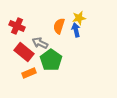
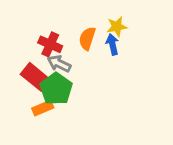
red cross: (17, 26) -> (50, 44), moved
green pentagon: (51, 60) -> (56, 89), moved

